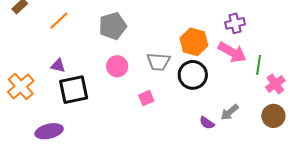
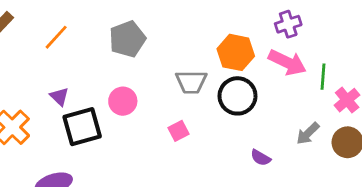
purple triangle: (58, 66) -> (59, 96), turned 35
pink circle: (117, 66) -> (123, 101), moved
gray arrow: (230, 112) -> (308, 133), moved

